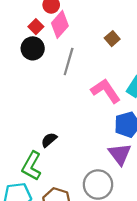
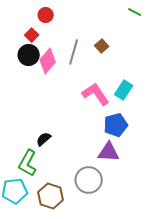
pink diamond: (60, 24) -> (48, 61), moved
gray line: (69, 61) -> (74, 52), moved
purple triangle: (120, 154) -> (109, 152), turned -50

